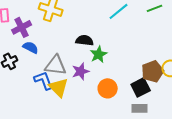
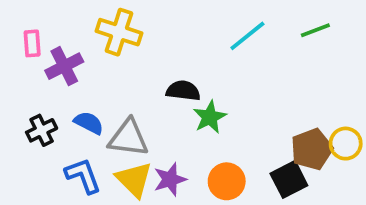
blue semicircle: (31, 47) -> (89, 123), moved
purple star: (81, 71) -> (170, 179), moved
blue L-shape: (44, 80) -> (83, 176), moved

